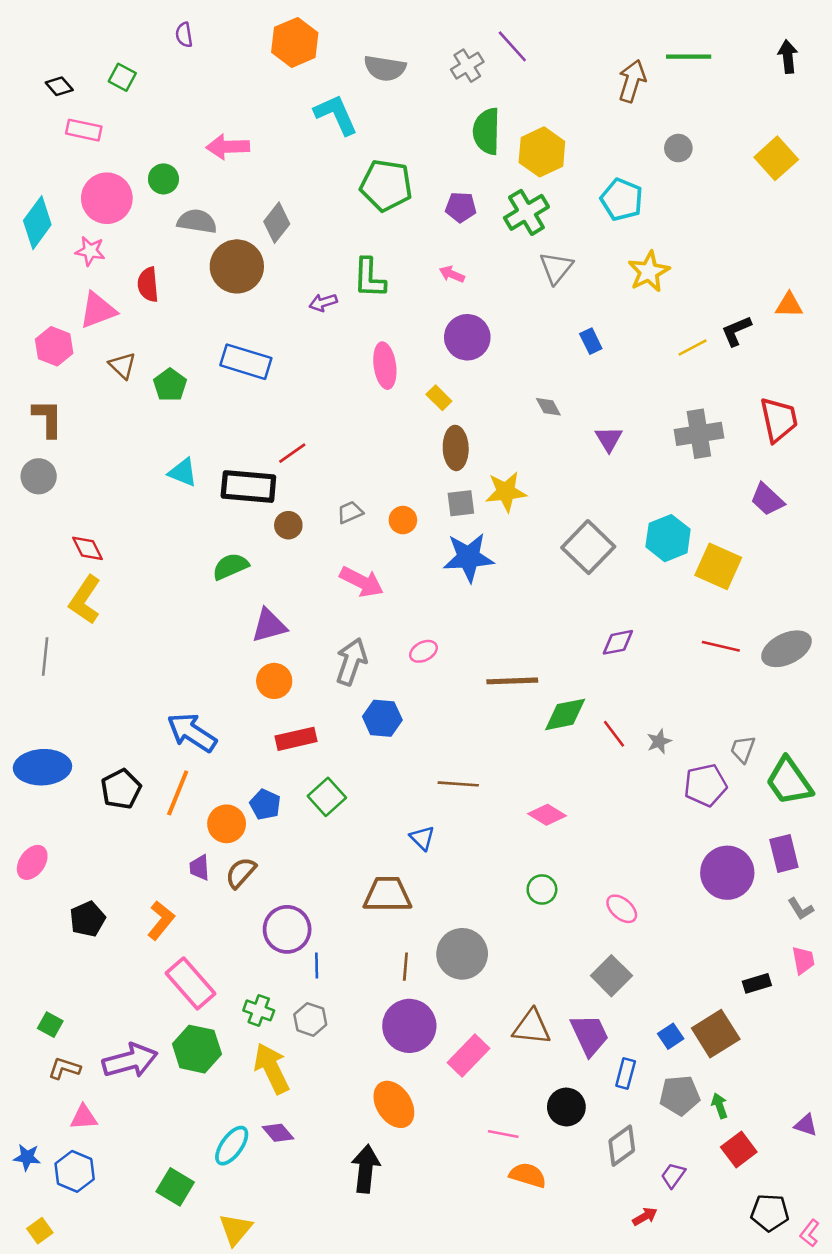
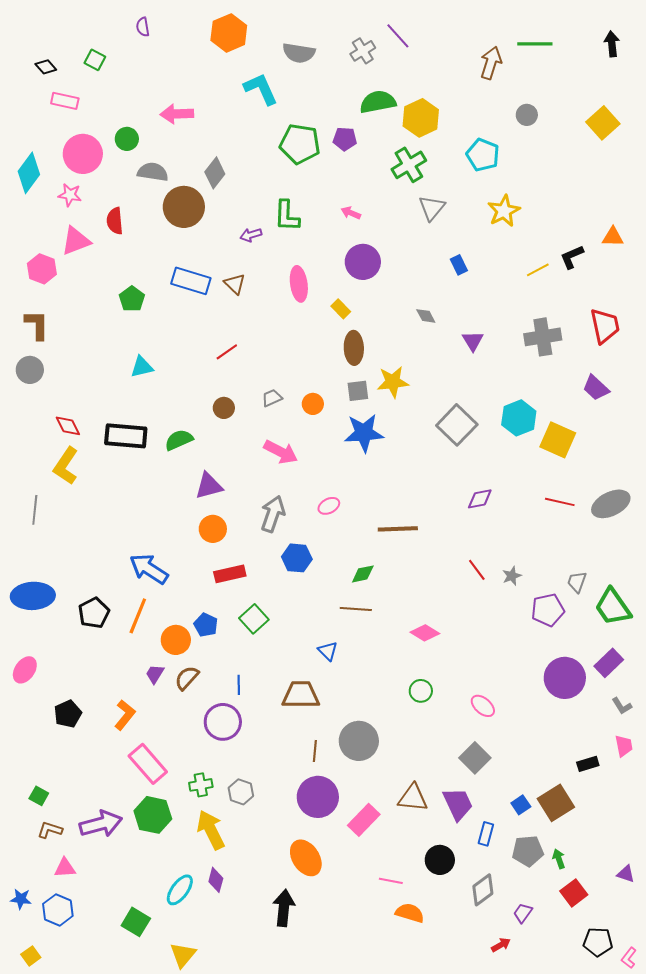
green semicircle: (487, 131) -> (378, 102), turned 78
purple pentagon: (461, 207) -> (345, 139), moved
brown triangle: (122, 366) -> (235, 284), moved
cyan triangle: (183, 472) -> (142, 367), turned -35
black rectangle: (248, 487) -> (126, 436), moved
green diamond: (565, 714) -> (363, 574), moved, size x0.7
purple rectangle: (784, 853) -> (609, 663), turned 60
purple trapezoid: (200, 868) -> (155, 674), turned 35
blue line: (317, 965) -> (239, 685), moved
green cross: (259, 1010) -> (201, 785), turned -30
purple diamond: (278, 1133) -> (216, 880), turned 55

